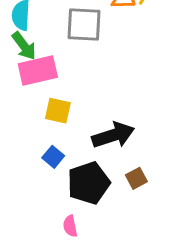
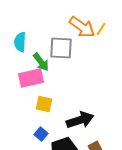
green arrow: (24, 46) -> (41, 62), moved

